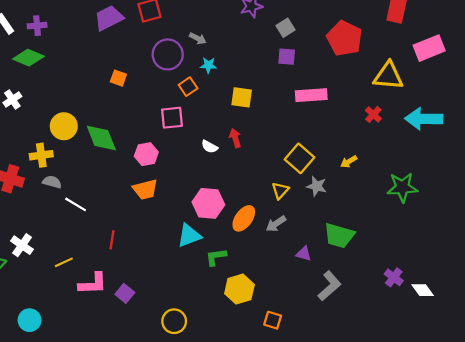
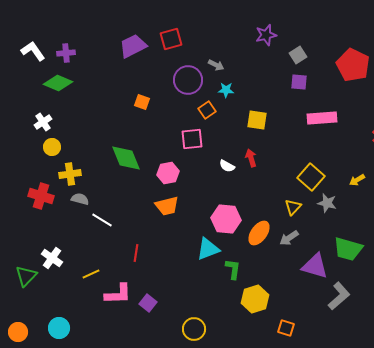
yellow circle: (64, 126) -> (52, 147), moved, size x0.7
purple triangle: (304, 254) -> (315, 266), size x1.8
green L-shape: (216, 257) -> (233, 269), turned 105

